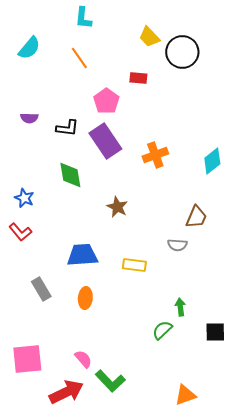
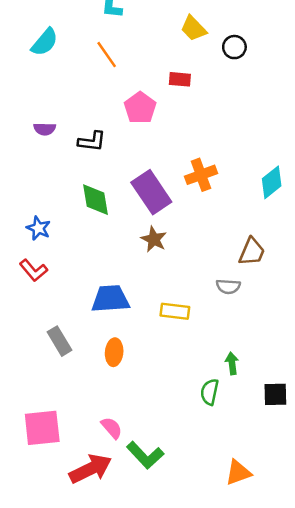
black circle: (182, 52) -> (234, 47), size x0.6
purple rectangle: (105, 141) -> (151, 192), moved
green semicircle: (162, 330) -> (210, 392), turned -35

